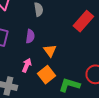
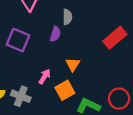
purple semicircle: (30, 36) -> (55, 34), moved

